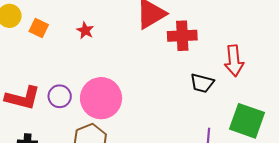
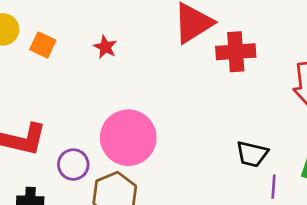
black trapezoid: (202, 83) -> (252, 154), moved
purple circle: (60, 96) -> (73, 165), moved

